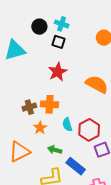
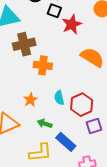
red star: (58, 72) -> (72, 24), moved
orange cross: (50, 104) -> (43, 65), moved
brown cross: (29, 107) -> (24, 44), moved, size x1.5

